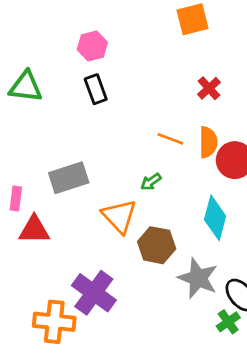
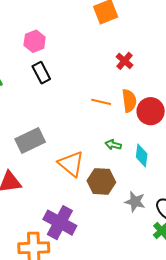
green arrow: (151, 182) -> (113, 145), moved, turned 56
cyan diamond: (215, 218) -> (142, 156), size x0.7
gray star: (198, 278) -> (135, 202), size x0.7

